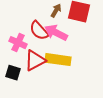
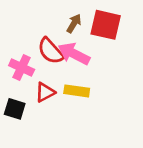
yellow rectangle: (58, 60) -> (77, 91), size x0.7
red triangle: (35, 61) -> (45, 92), size x0.7

